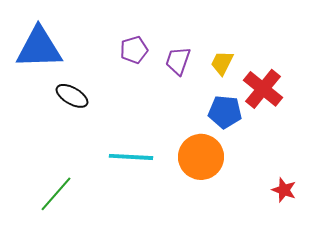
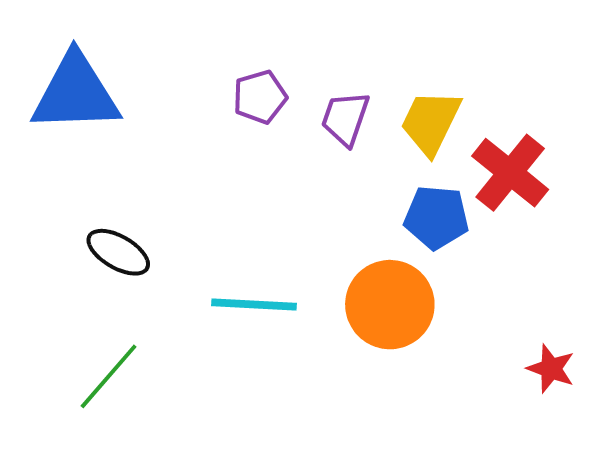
yellow trapezoid: (222, 63) -> (431, 122), size x1.4
black ellipse: (72, 96) -> (118, 252), moved

